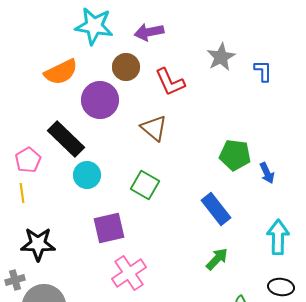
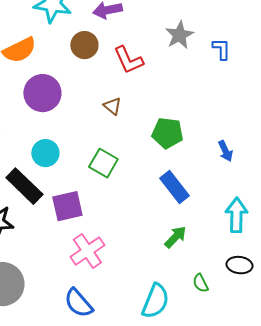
purple circle: (100, 100) -> (42, 93), moved
brown triangle: (154, 128) -> (112, 106), size x0.7
black rectangle: (66, 139) -> (24, 186), moved
green pentagon: (235, 155) -> (167, 133), moved

